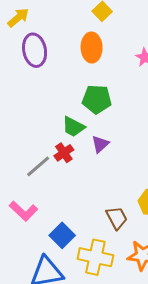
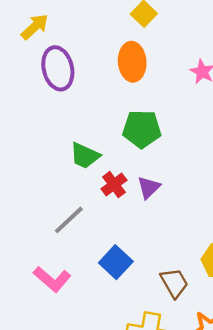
green trapezoid: (73, 127) -> (85, 156), moved
red cross: (64, 153) -> (114, 185), moved
blue square: (62, 235) -> (116, 262), moved

